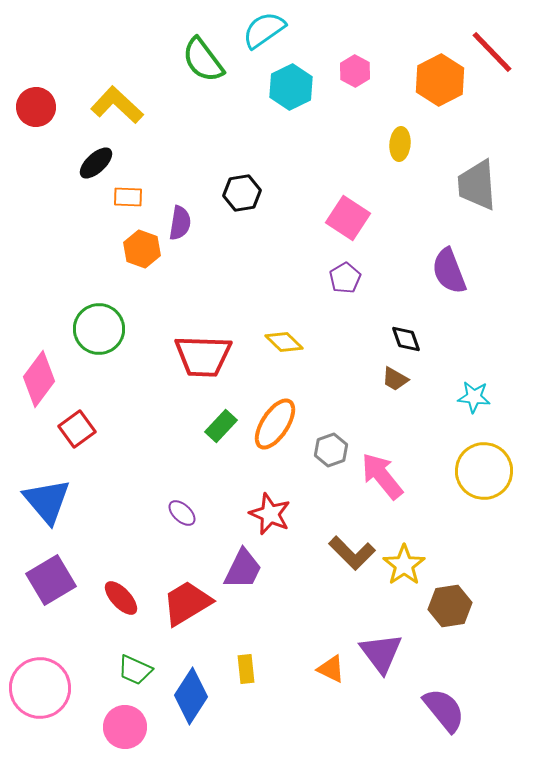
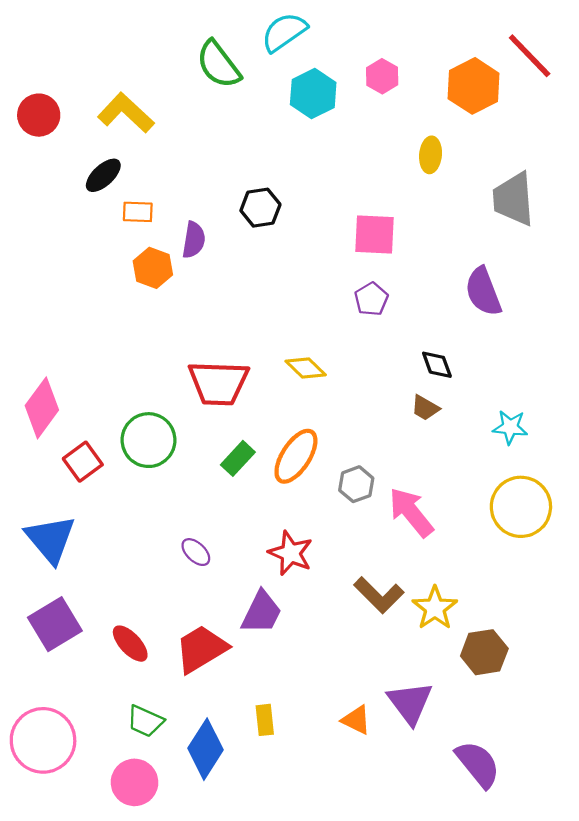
pink square: (348, 218) -> (375, 235), turned -30
green circle: (99, 329) -> (148, 440), moved

